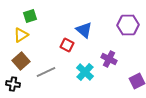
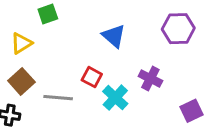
green square: (30, 16) -> (48, 14), moved
red square: (67, 45) -> (92, 77), moved
gray line: (46, 72) -> (58, 98), turned 30

